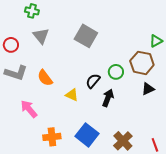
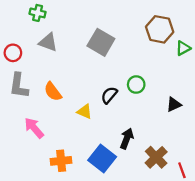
gray triangle: (41, 36) -> (48, 42), turned -30
brown hexagon: (142, 63) -> (160, 29), moved
gray L-shape: (16, 73) -> (19, 86), turned 80
black arrow: (108, 98) -> (127, 139), moved
brown cross: (123, 141) -> (156, 157), moved

